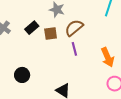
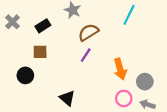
brown square: (51, 33) -> (40, 52), moved
purple line: (74, 49) -> (86, 55), turned 40

